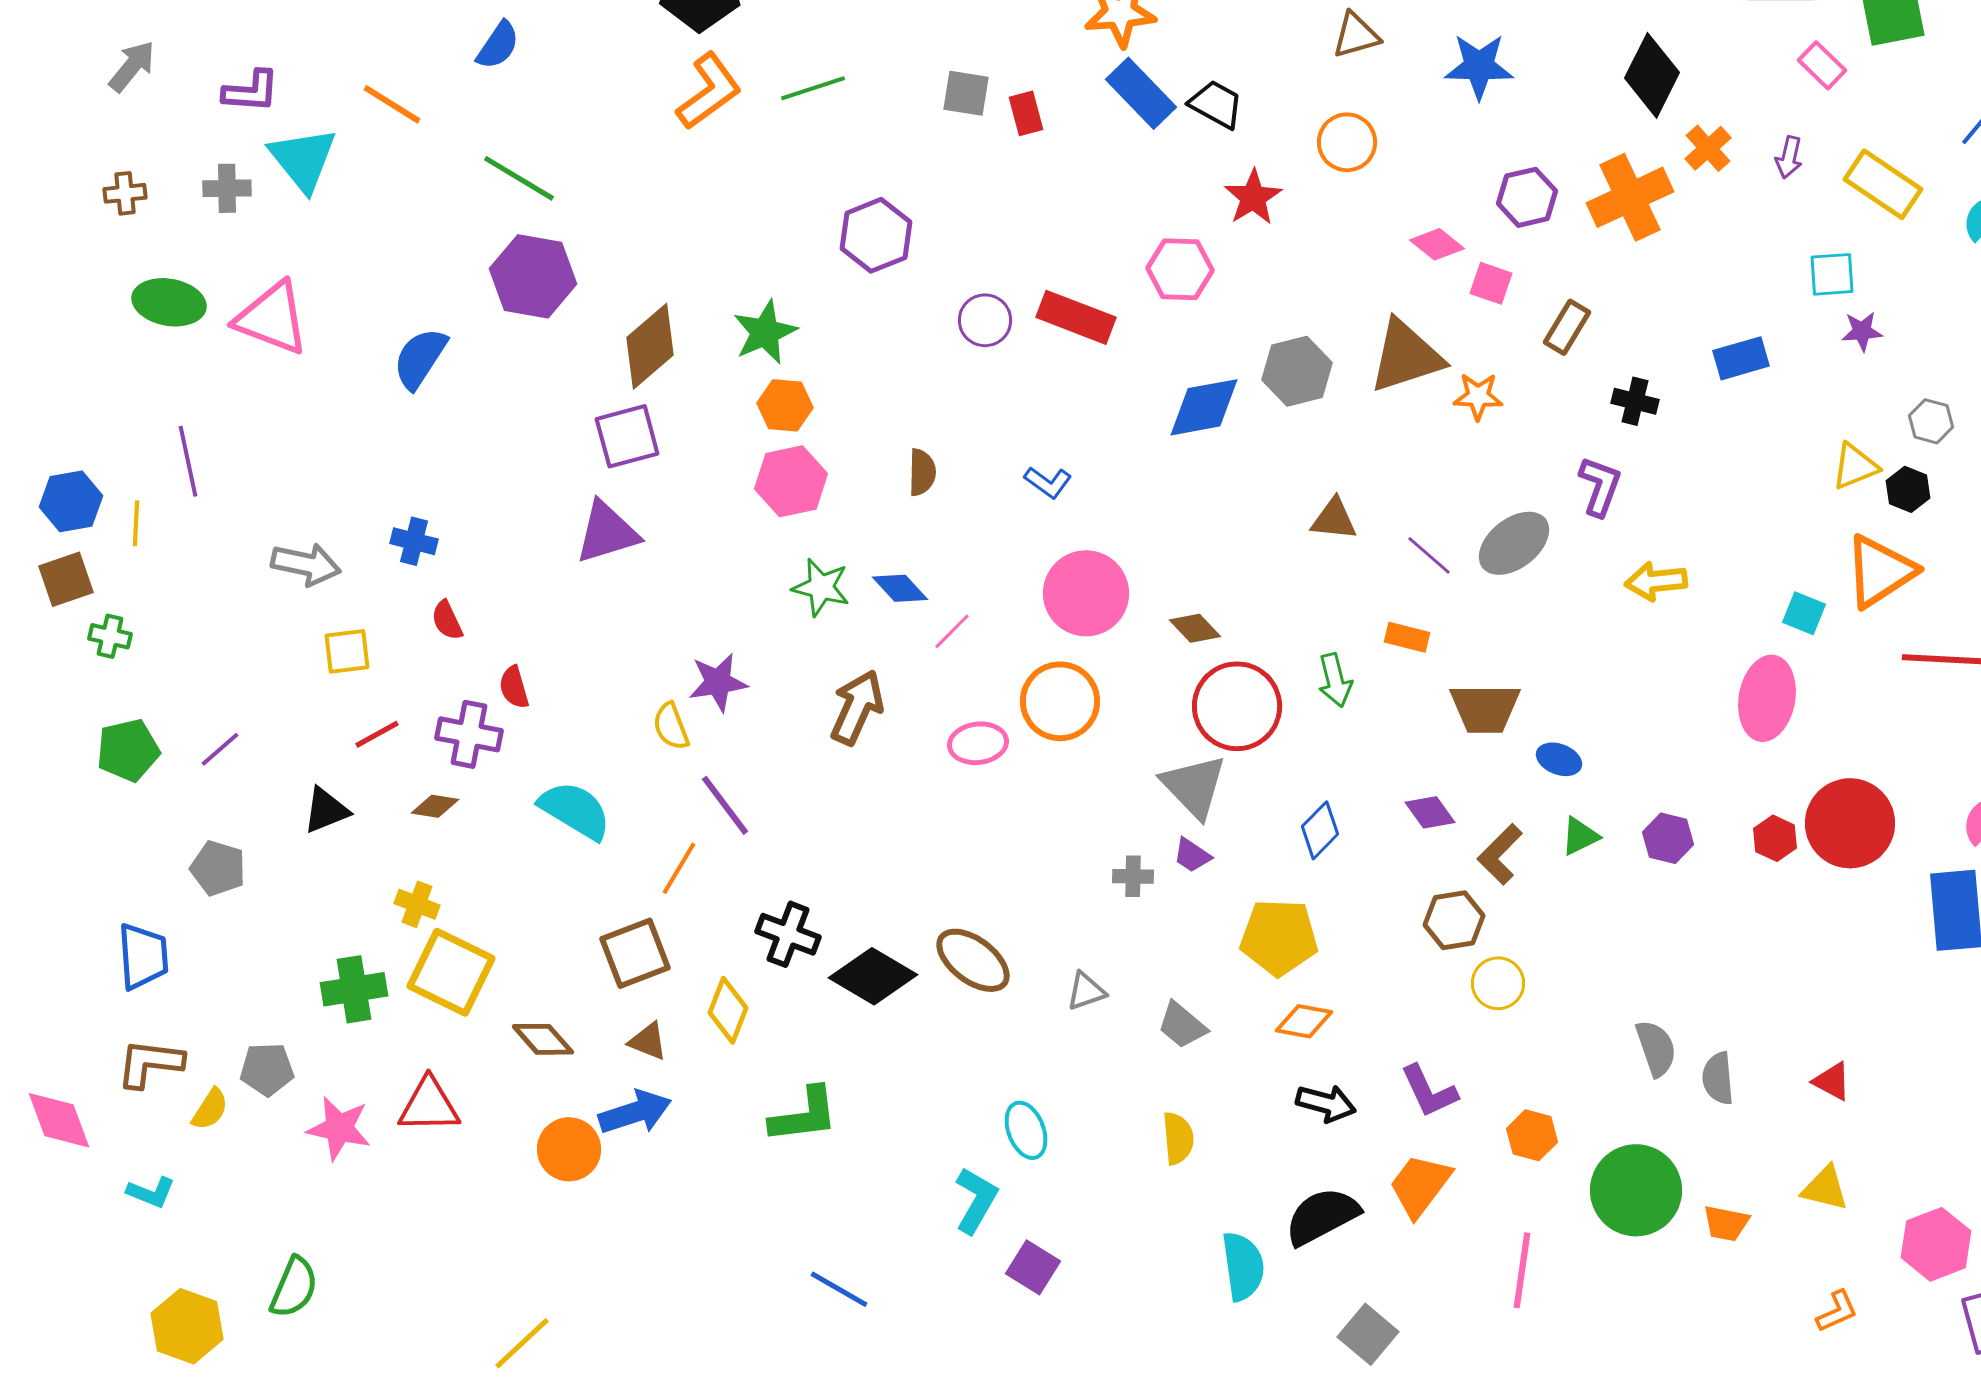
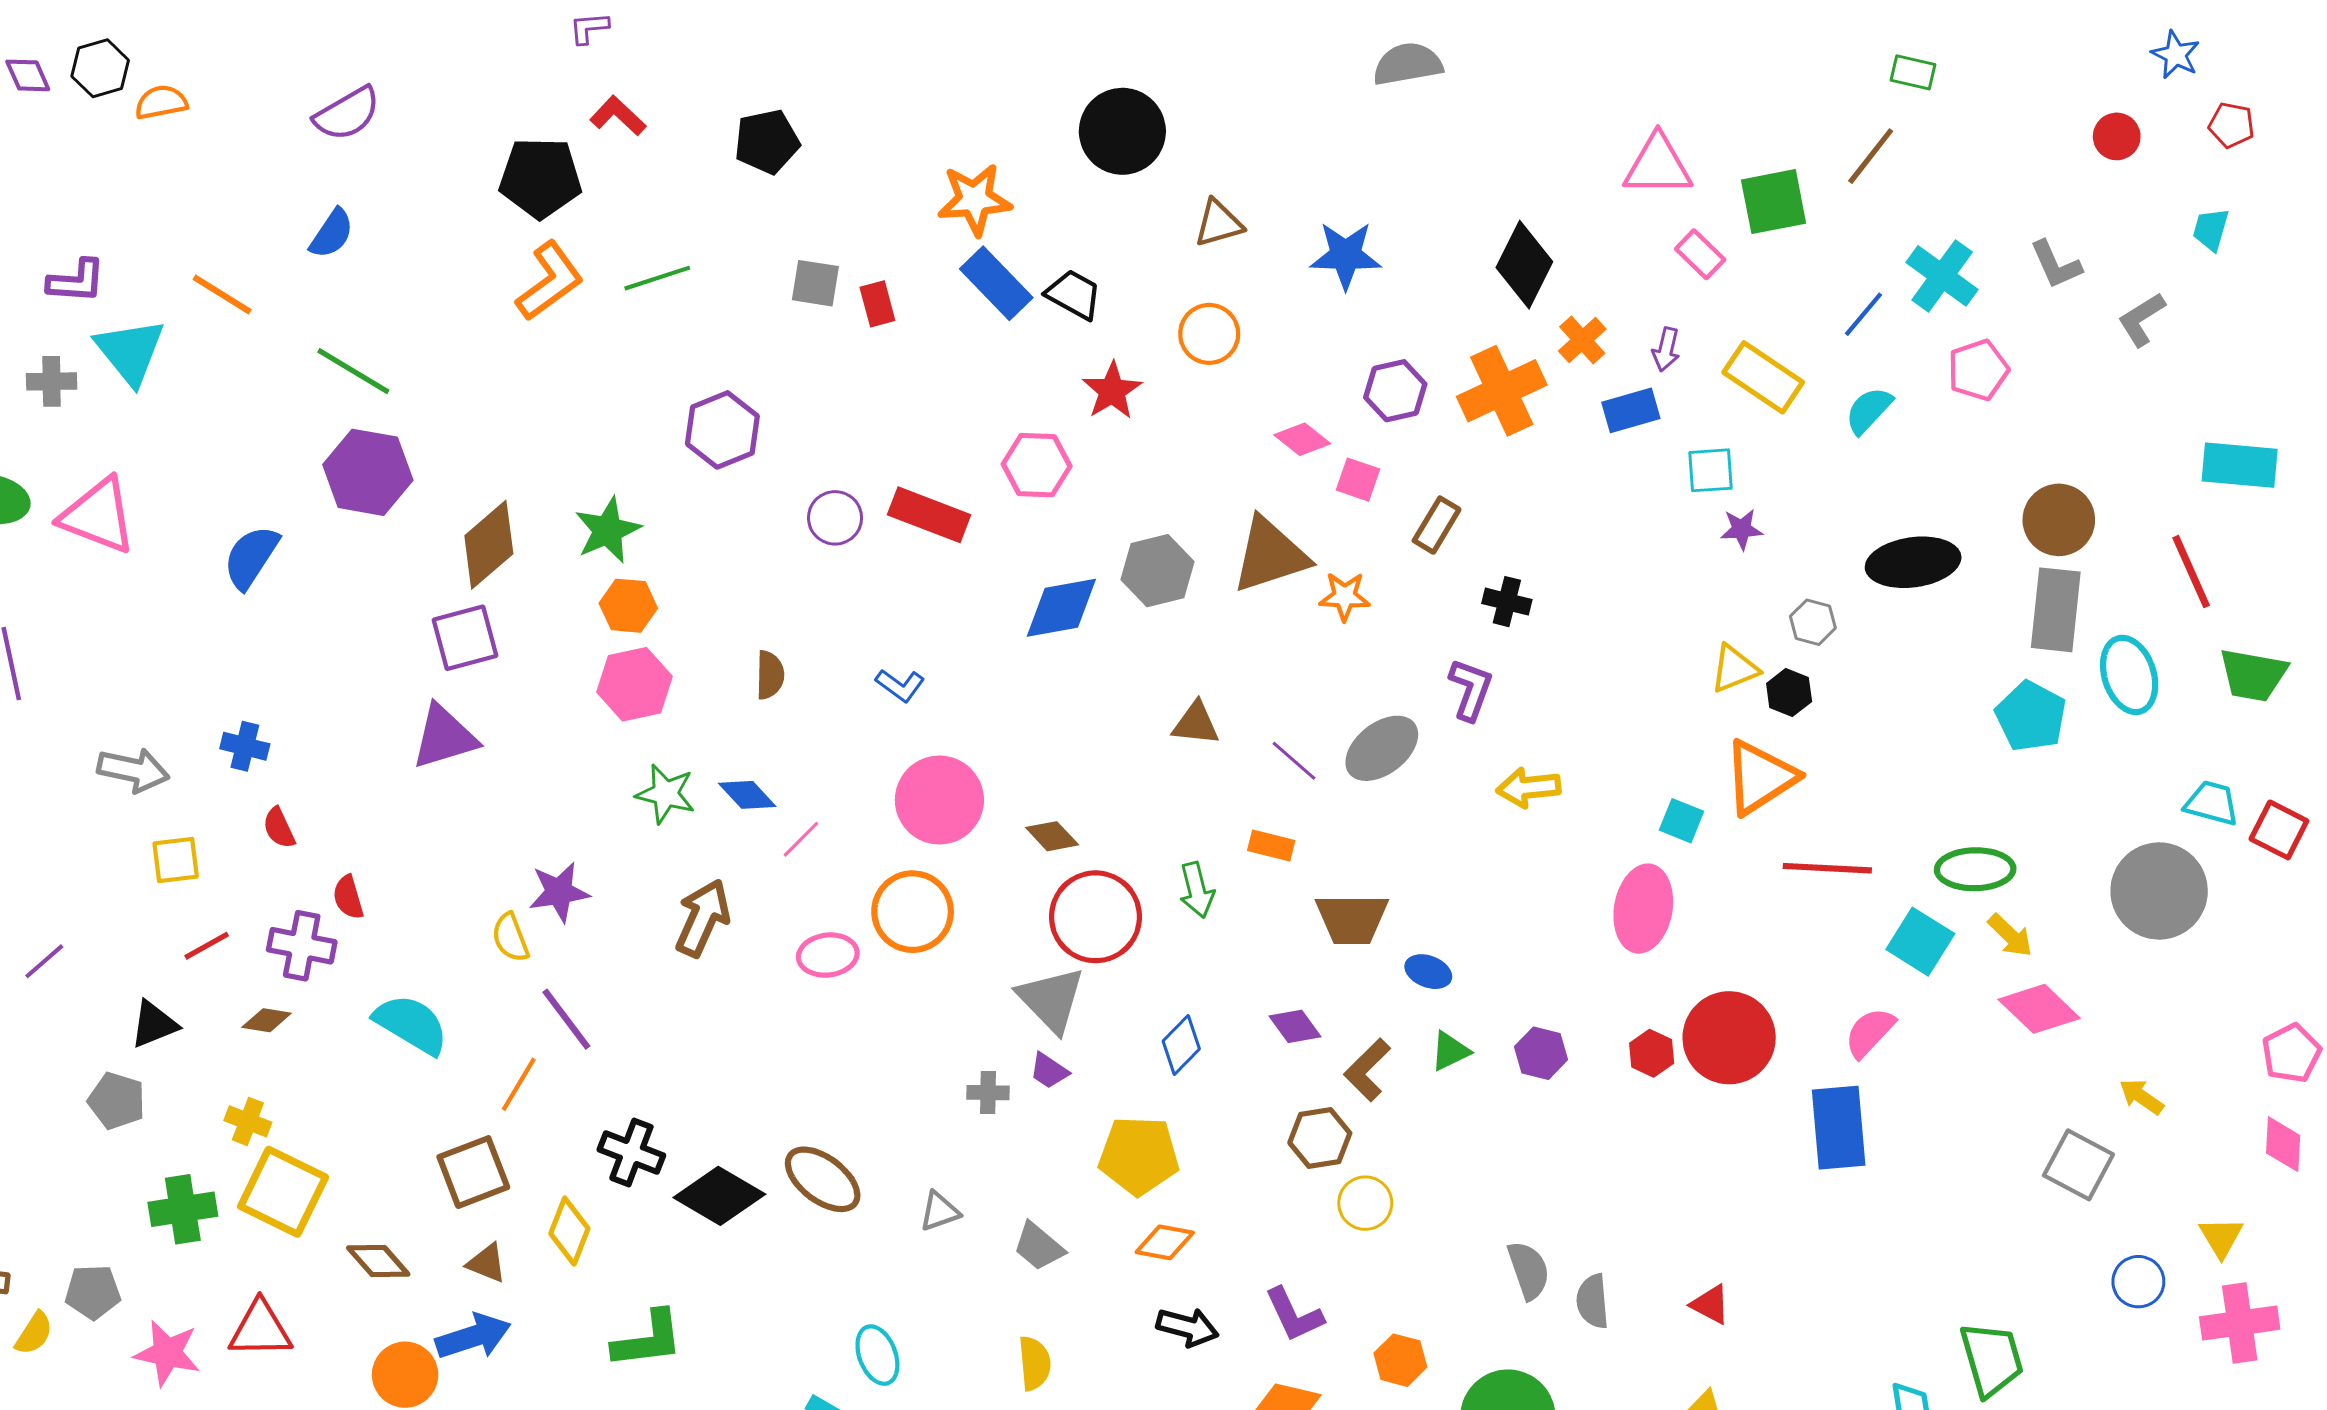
blue rectangle: (1741, 358) -> (1631, 410), moved
gray pentagon: (218, 868) -> (117, 1101), moved

